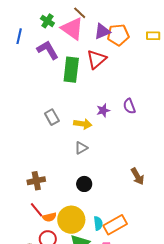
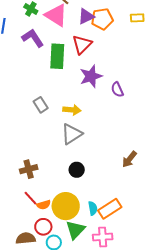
purple star: (103, 110) -> (91, 76), moved, size x1.6
gray triangle: (81, 148) -> (72, 134), size x1.6
brown arrow: (137, 176) -> (129, 159), turned 72

